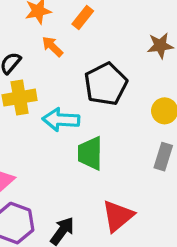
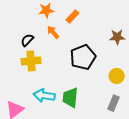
cyan arrow: (61, 120) -> (44, 96), moved

